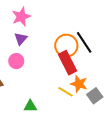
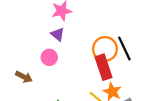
purple triangle: (21, 39) -> (58, 34), turned -40

